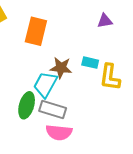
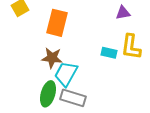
brown star: (61, 68) -> (52, 58), moved
yellow L-shape: (110, 77) -> (131, 47), moved

